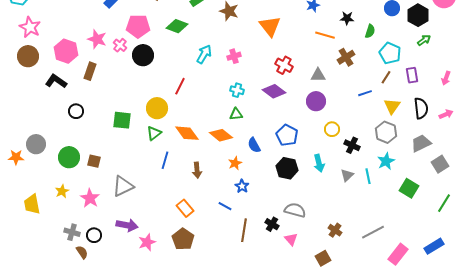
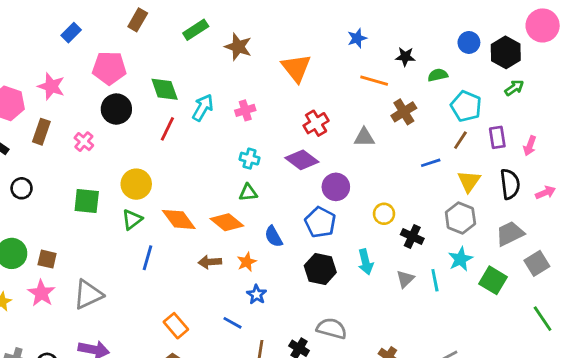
green diamond: (177, 26) -> (165, 89), moved, turned 50
green semicircle: (370, 31) -> (438, 75), turned -120
pink cross: (120, 45) -> (84, 142), moved
red cross: (284, 65) -> (316, 123), turned 30
pink arrow: (446, 78) -> (530, 146), moved
red line: (180, 86) -> (167, 129), moved
purple circle: (316, 101) -> (336, 187), moved
brown arrow: (197, 170) -> (210, 262), moved, turned 91
green square: (409, 188) -> (493, 280), moved
pink star: (90, 198) -> (41, 293), moved
green line: (444, 203) -> (543, 319), turned -66

